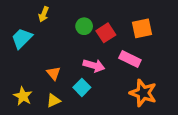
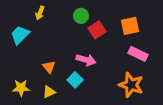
green circle: (84, 26) -> (81, 16), moved
pink rectangle: (130, 59) -> (138, 54), moved
yellow star: (23, 96) -> (21, 88), turned -30

